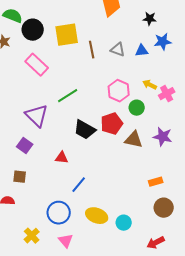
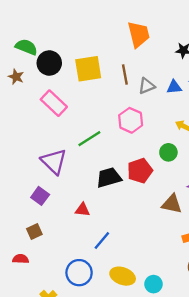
brown line: (92, 50) -> (125, 74), moved
gray triangle: (118, 50) -> (147, 86), turned -42
pink hexagon: (119, 91) -> (131, 120), moved
black trapezoid: (85, 130) -> (109, 178), turned 135
brown triangle: (134, 140) -> (172, 204), moved
brown square: (20, 177) -> (34, 231), turned -32

